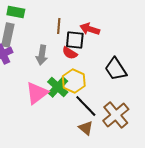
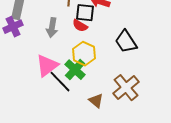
green cross: (58, 87) -> (75, 70), moved
black line: (86, 106) -> (60, 82), moved

